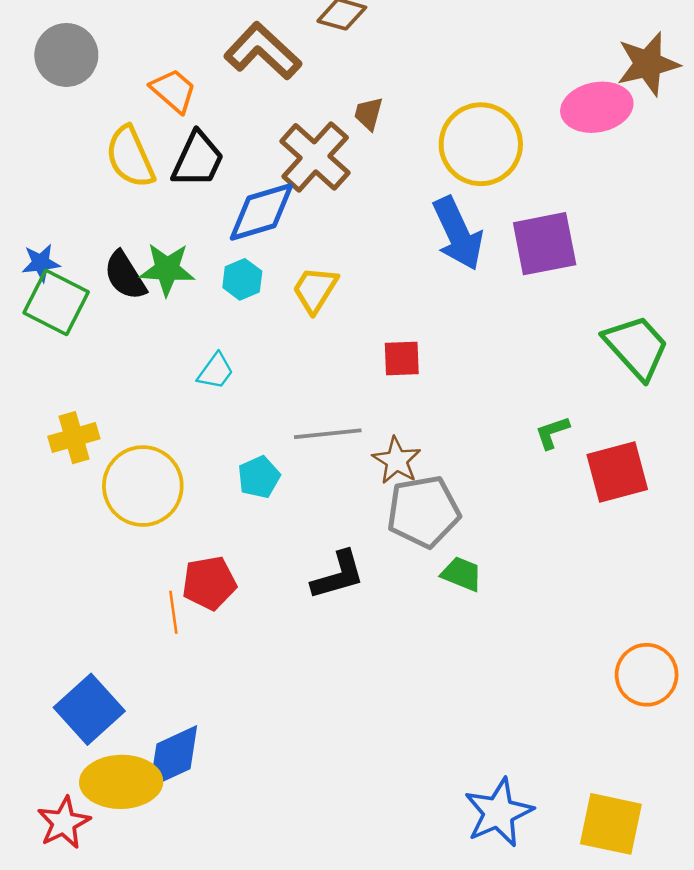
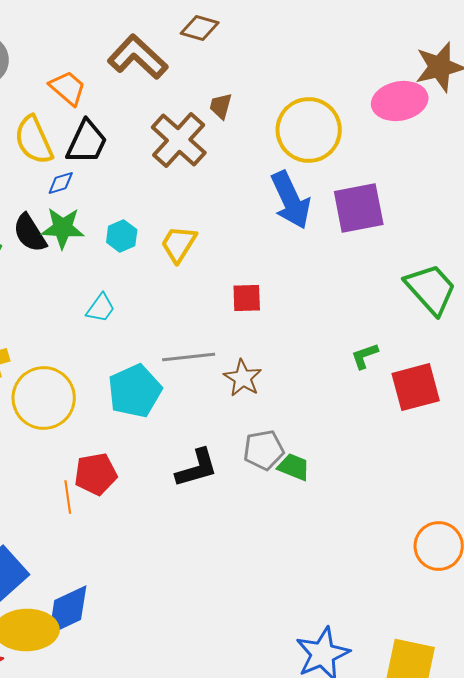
blue diamond: (261, 212) -> (61, 183), moved, size x0.5
cyan pentagon: (259, 477) -> (135, 391), size x1.6
gray pentagon: (423, 512) -> (264, 450), moved, size x0.7

